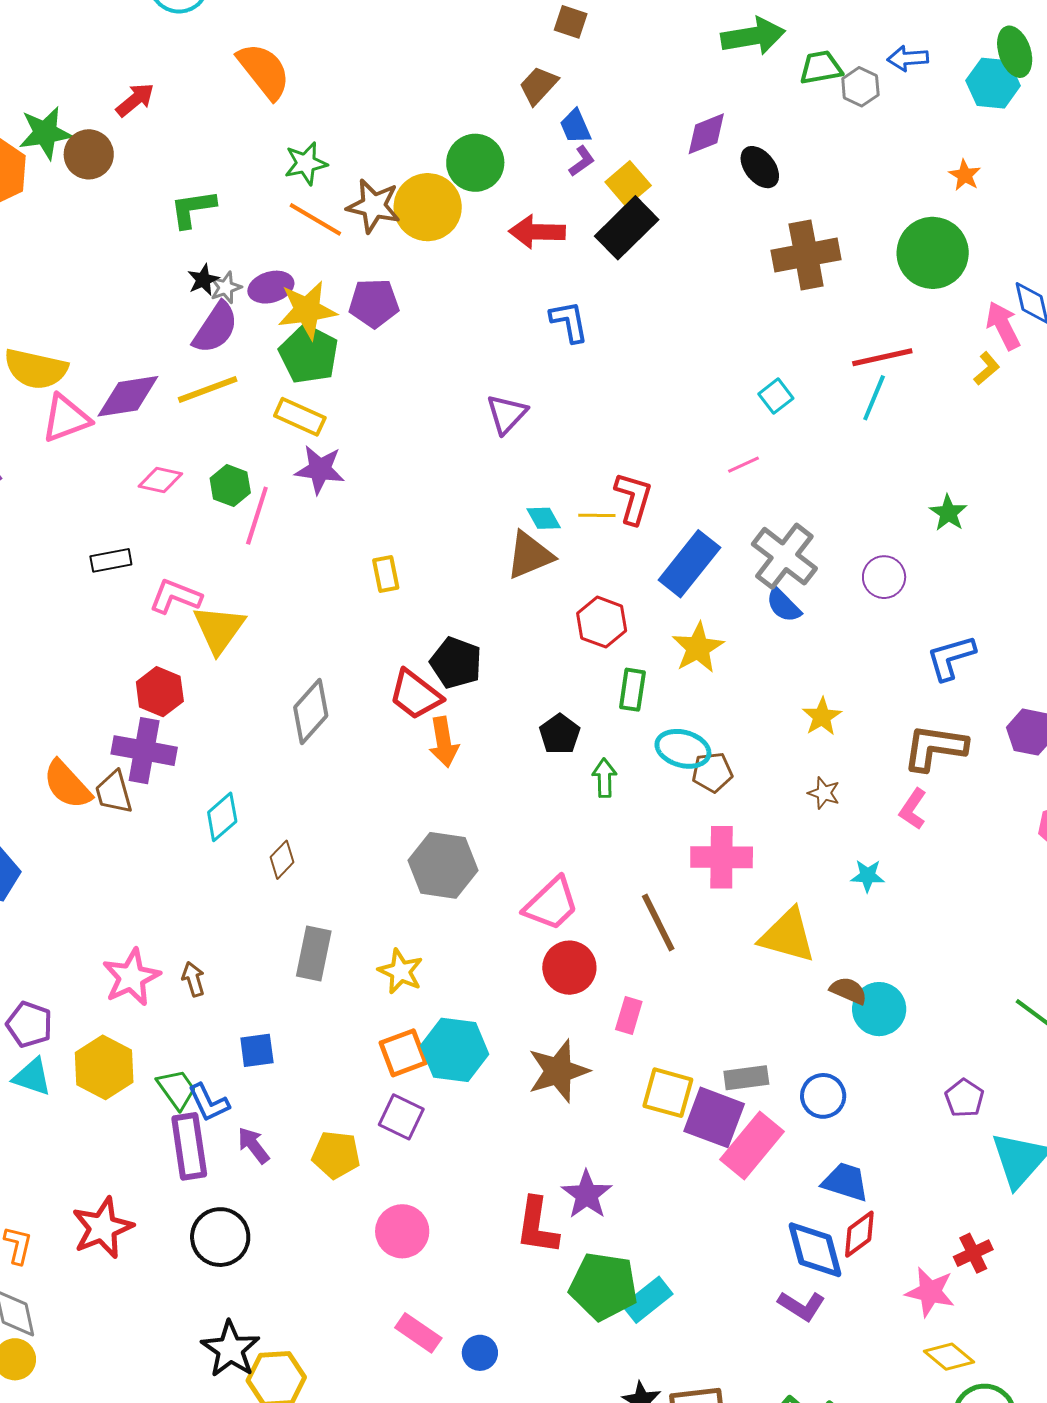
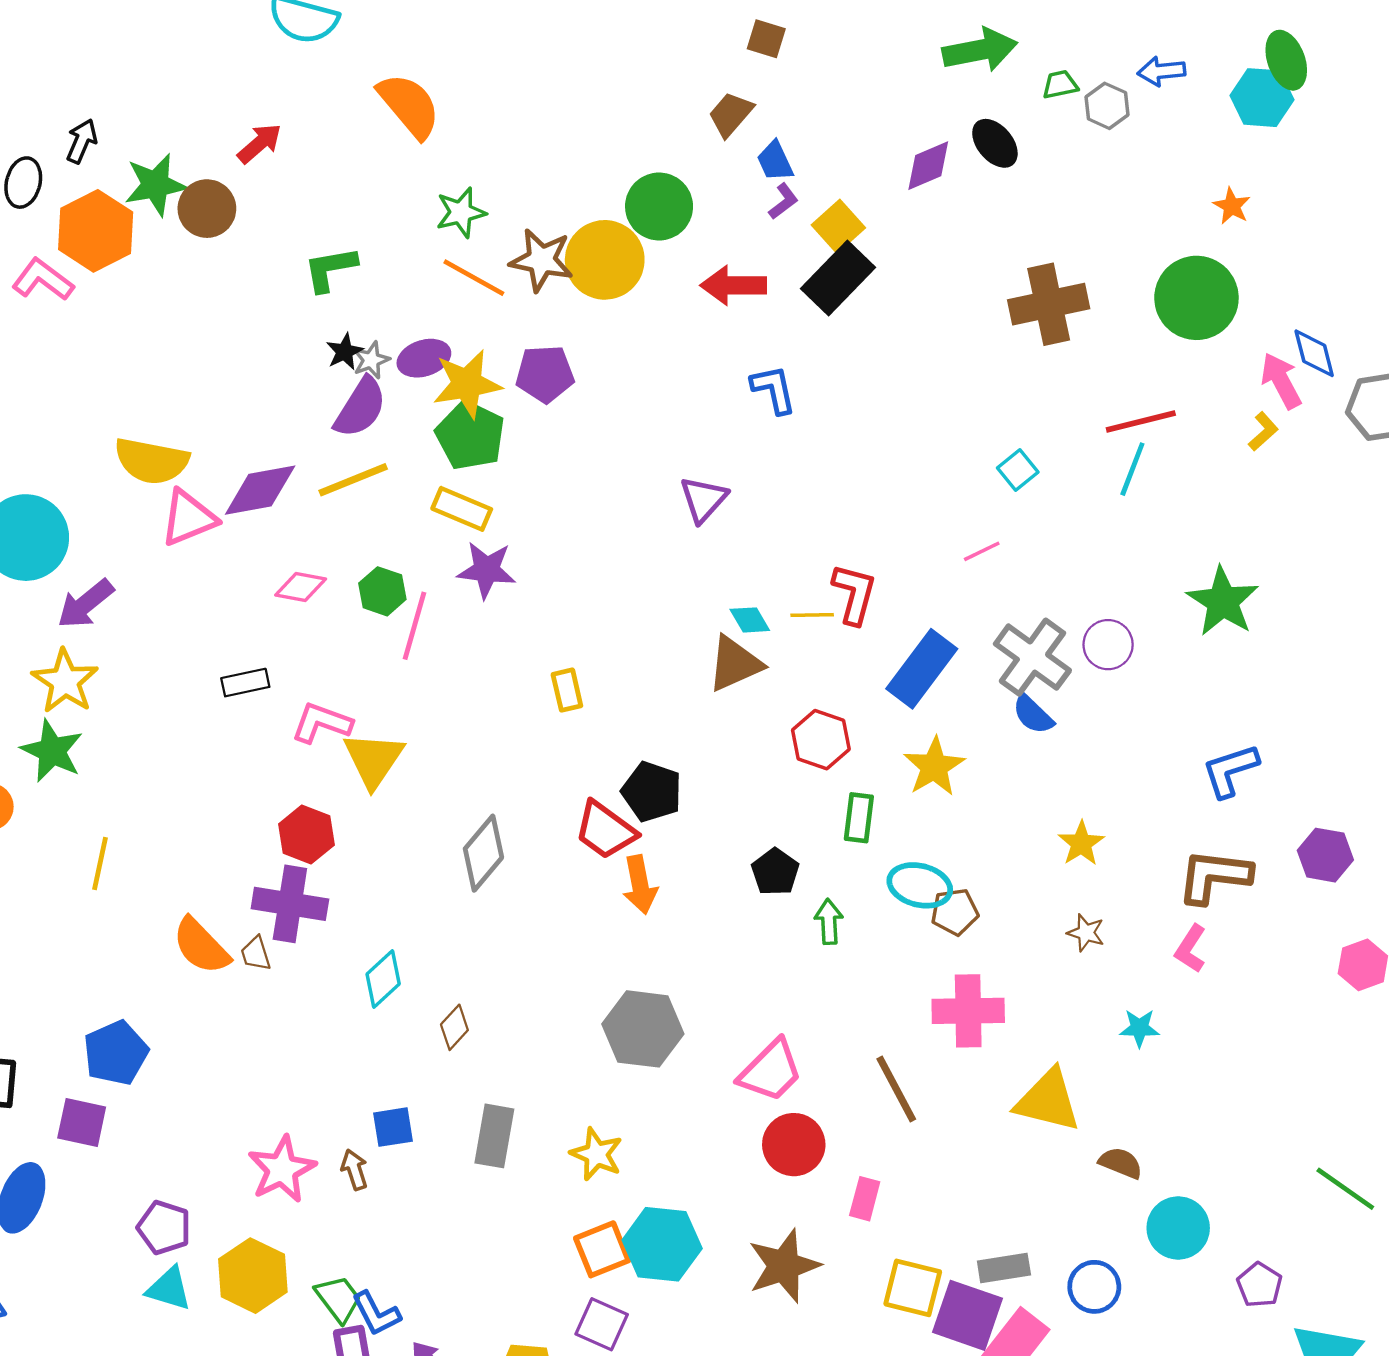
green trapezoid: (821, 68) -> (1060, 85), size x0.7
black ellipse: (760, 167) -> (995, 143), moved
green star: (948, 513) -> (1223, 601), size x1.6
purple circle: (884, 577) -> (1108, 645), moved
brown trapezoid: (114, 792) -> (256, 954), size x0.7
cyan circle: (879, 1009) -> (1178, 1228), moved
blue square: (257, 1050) -> (393, 1127), moved

